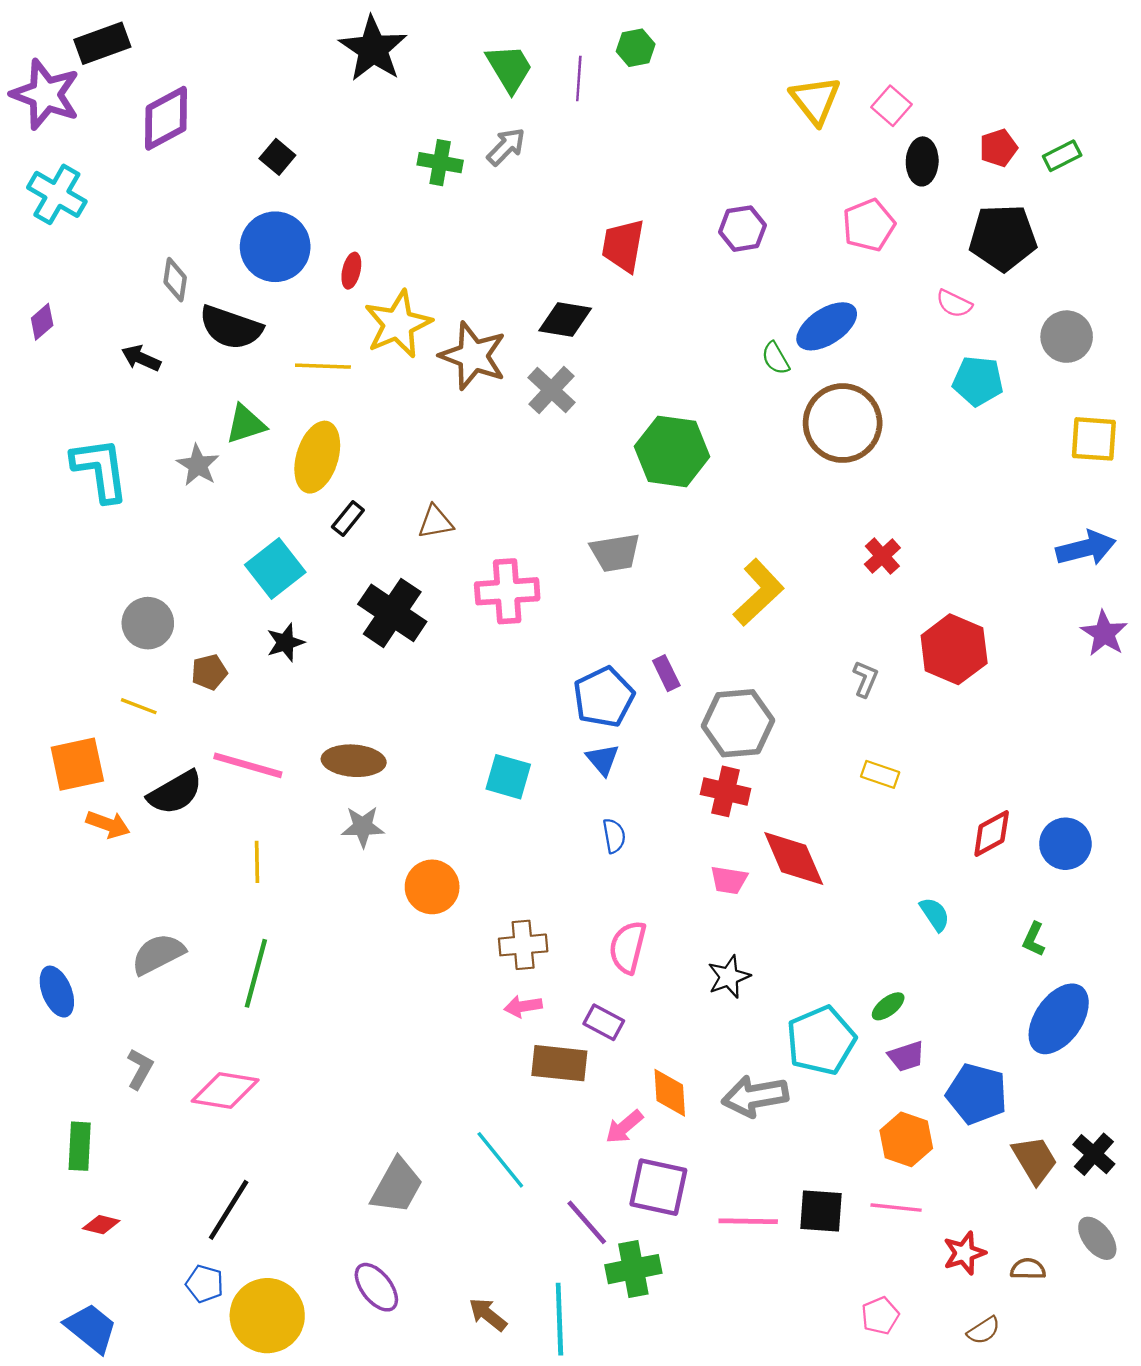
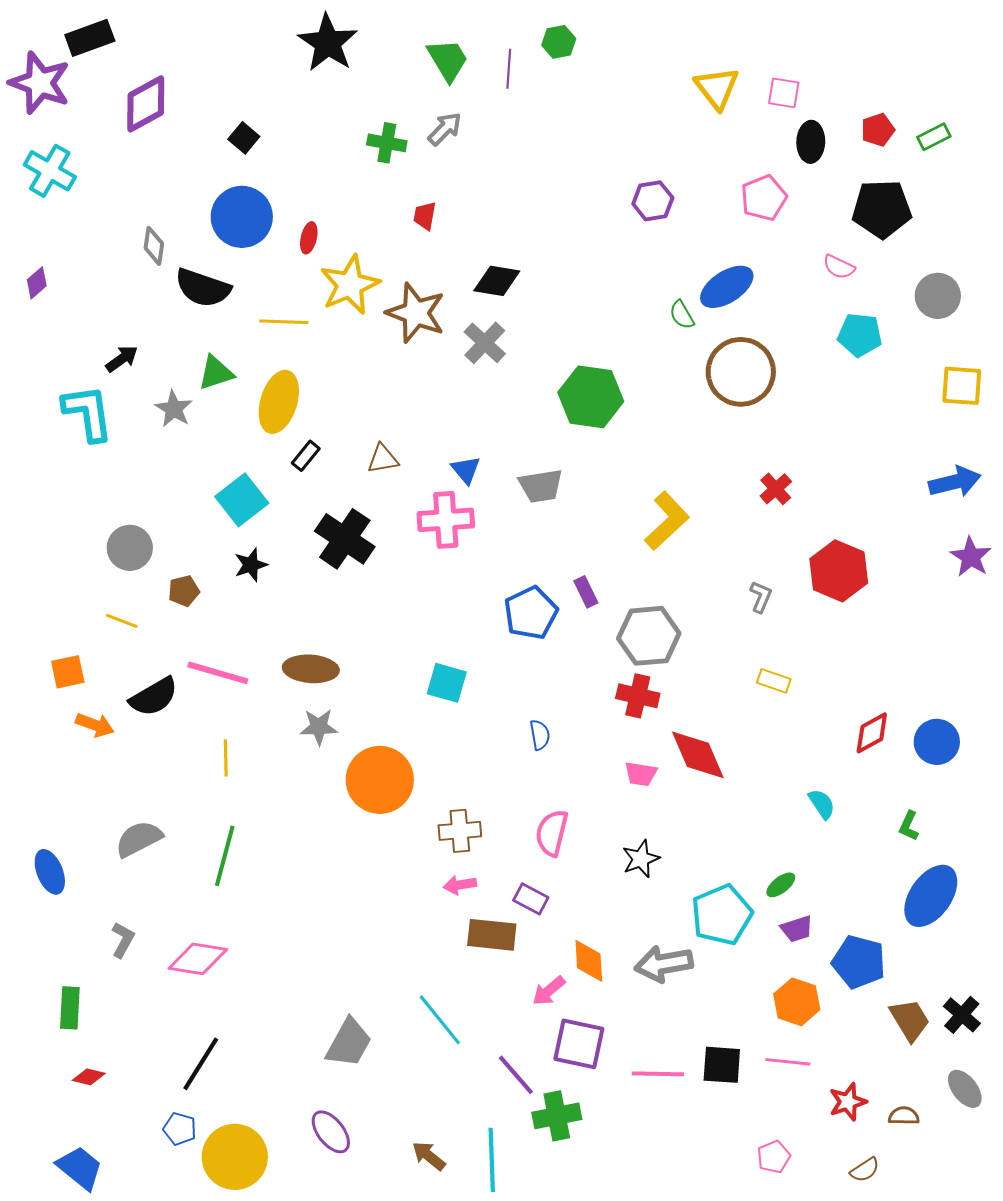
pink square: (891, 106) -> (784, 93), turned -32
red trapezoid: (623, 246) -> (425, 216), moved, size x0.6
black arrow: (141, 358) -> (122, 359), moved, turned 120
blue triangle: (603, 760) -> (466, 470), moved
orange square: (77, 764) -> (68, 672), size x0.7
orange circle: (432, 887) -> (380, 780), size x1.4

